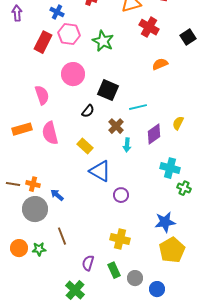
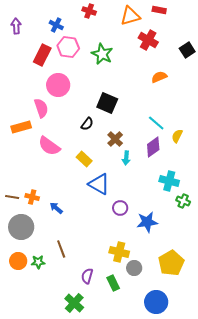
pink circle: (73, 74) -> (58, 85), moved
cyan line: (138, 107) -> (156, 123), moved, turned 54
orange rectangle: (22, 129) -> (21, 127), moved
pink semicircle: (50, 133) -> (49, 146), turned -40
gray circle: (35, 209) -> (21, 227), moved
blue star: (165, 222) -> (147, 222), moved
gray circle: (135, 278) -> (134, 268), moved
blue circle: (157, 289) -> (156, 302), size x1.5

